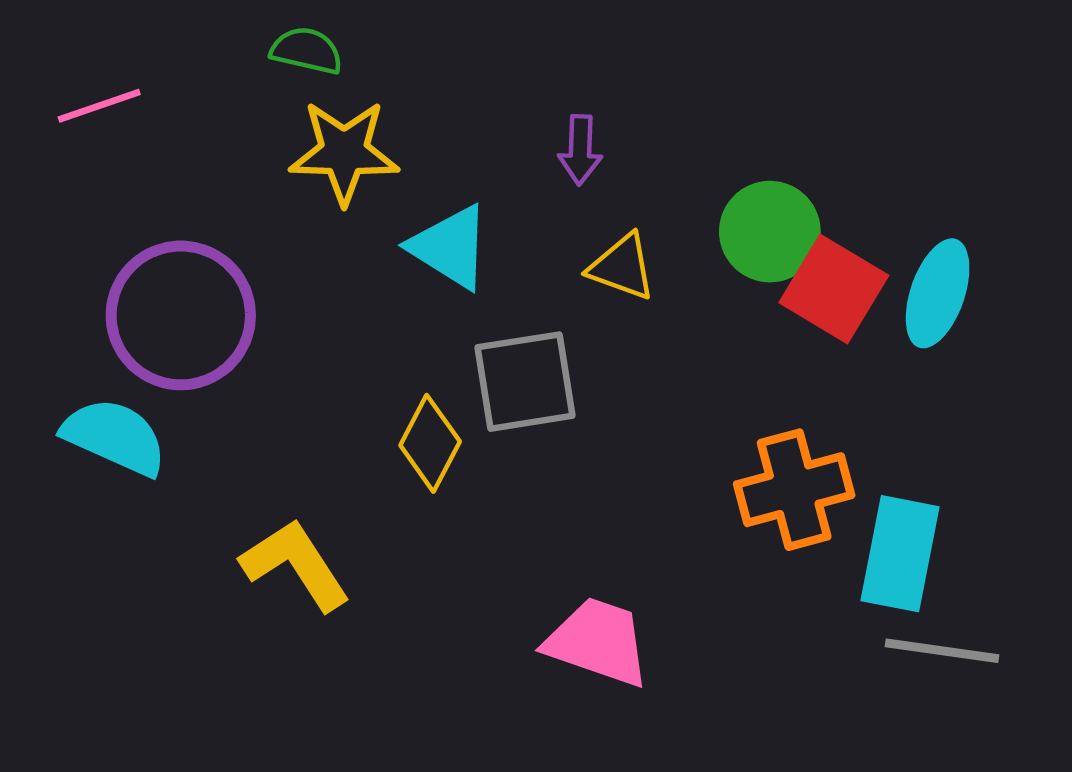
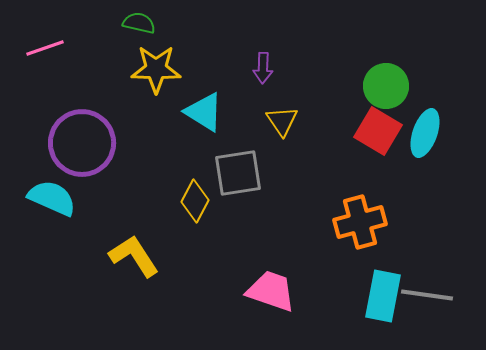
green circle: (770, 232) -> (386, 86), moved
yellow triangle: (622, 267) -> (282, 121), turned 36
cyan rectangle: (900, 554) -> (383, 296), moved

